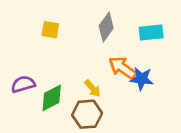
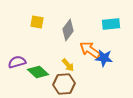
gray diamond: (106, 27) -> (68, 30), moved
green diamond: (52, 98) -> (38, 72), turned 70

